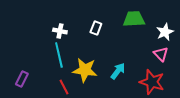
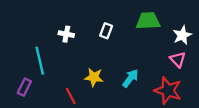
cyan line: (59, 55) -> (40, 61), moved
yellow star: (85, 70) -> (94, 77), size x0.7

